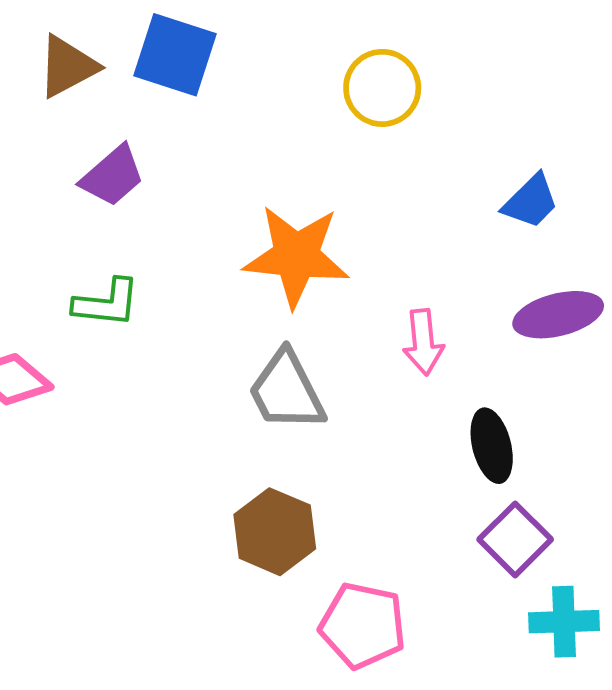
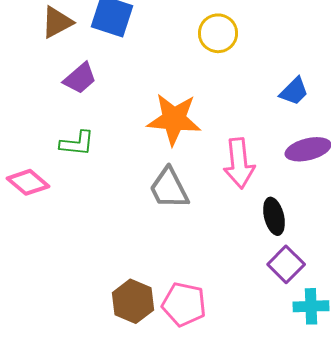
pink arrow: (423, 342) -> (239, 163), size x1.5
brown hexagon: (275, 532) -> (133, 301), moved
pink pentagon: (363, 625) -> (184, 304), moved

